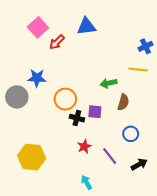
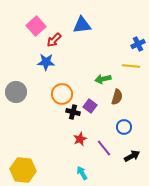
blue star: (37, 78) -> (46, 62), moved
purple square: (95, 112) -> (90, 106), turned 32
yellow hexagon: (32, 157) -> (23, 170), moved

